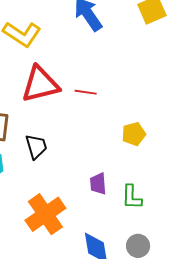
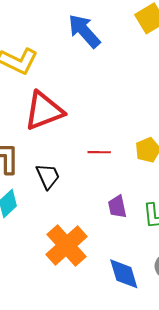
red line: (86, 92) -> (99, 152), moved

